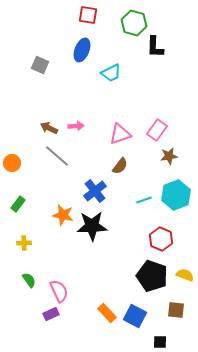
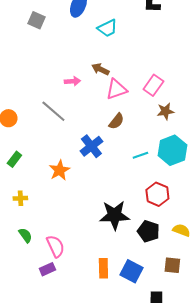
brown arrow: (49, 128) -> (100, 69), moved
orange star: (63, 215) -> (59, 170), turned 30
black star: (92, 226) -> (114, 215), moved
black pentagon: (152, 276) -> (148, 231), size x0.7
orange rectangle: (107, 313) -> (103, 268), turned 42

